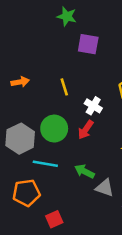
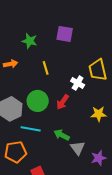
green star: (67, 16) -> (30, 41), moved
white cross: (93, 106) -> (78, 83), moved
gray triangle: (105, 188) -> (78, 148), turned 35

